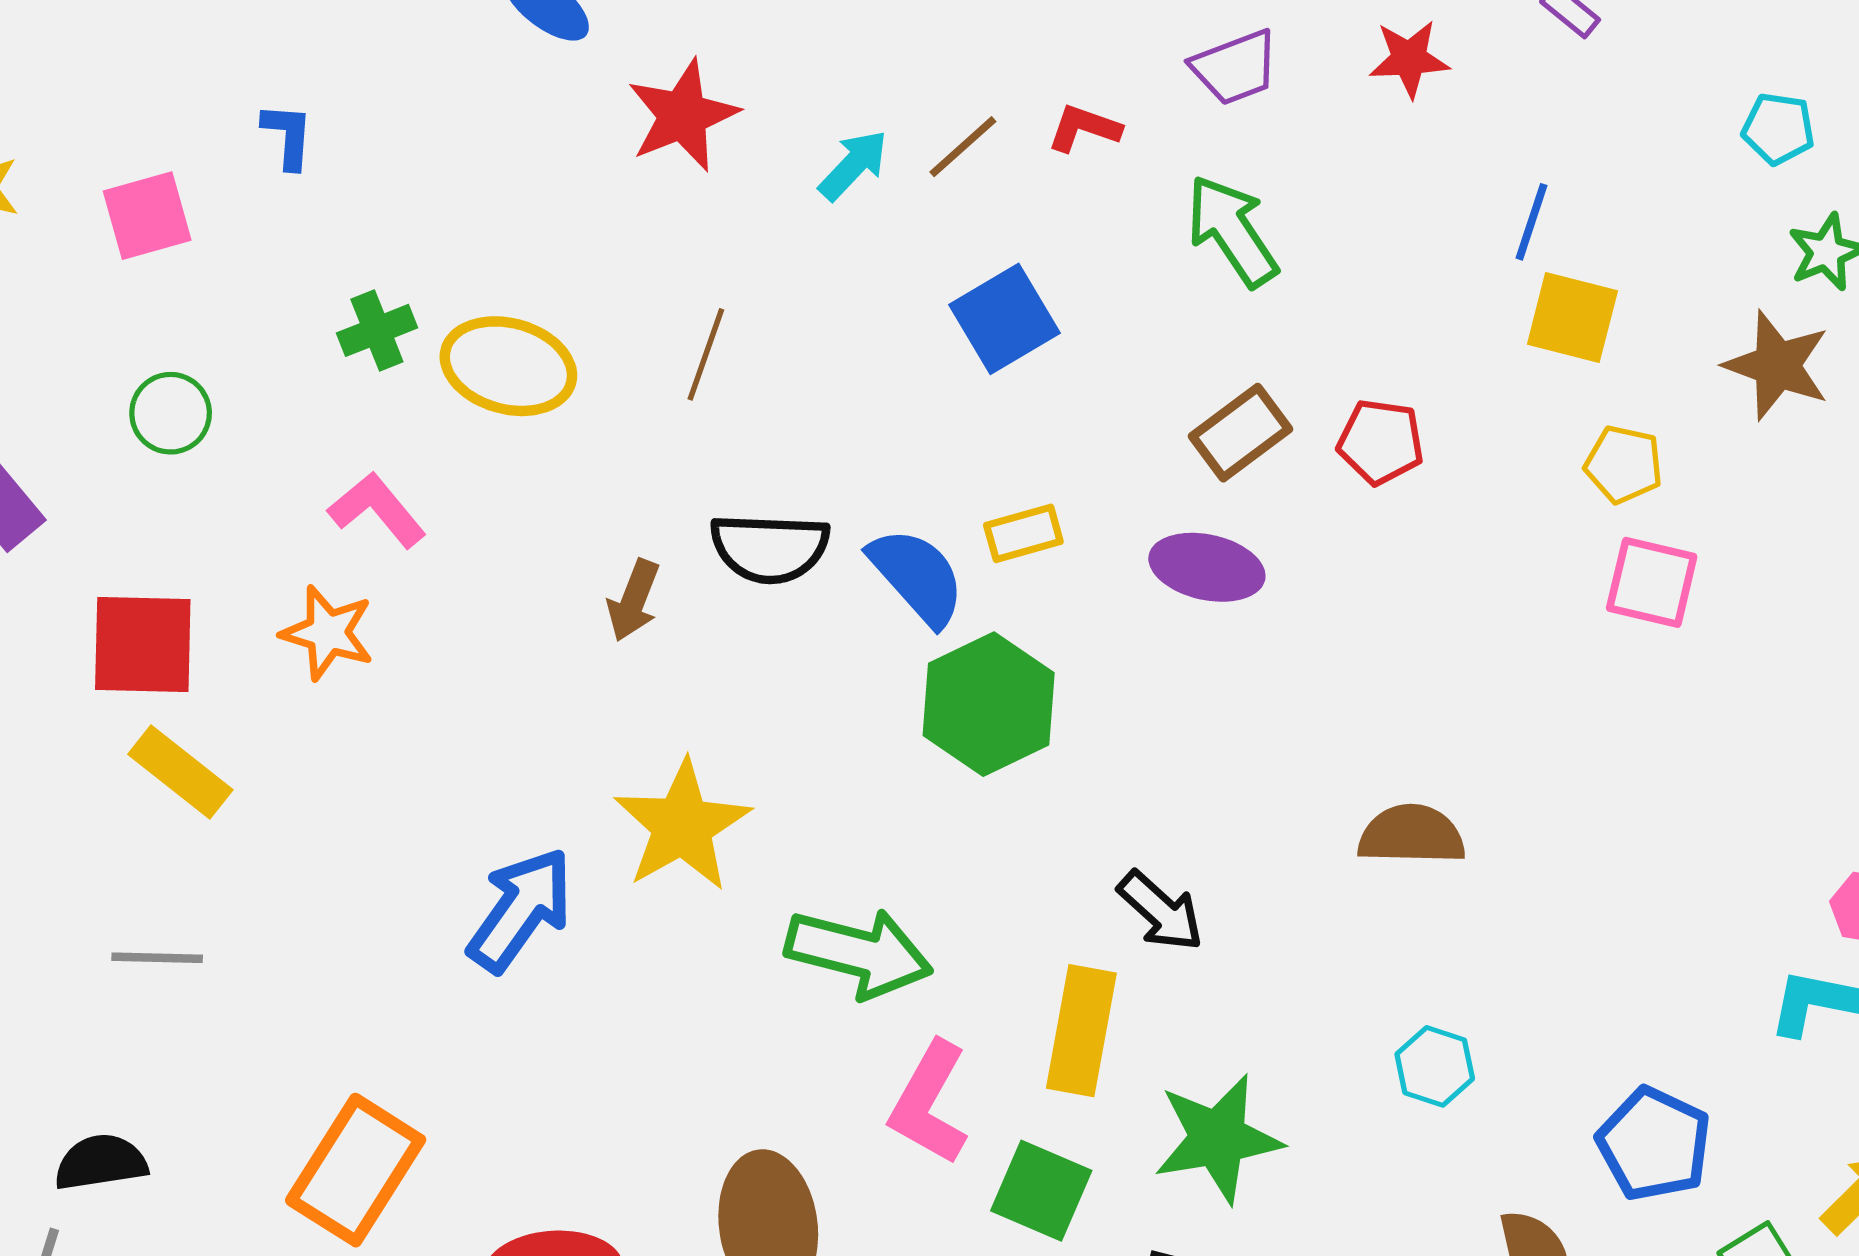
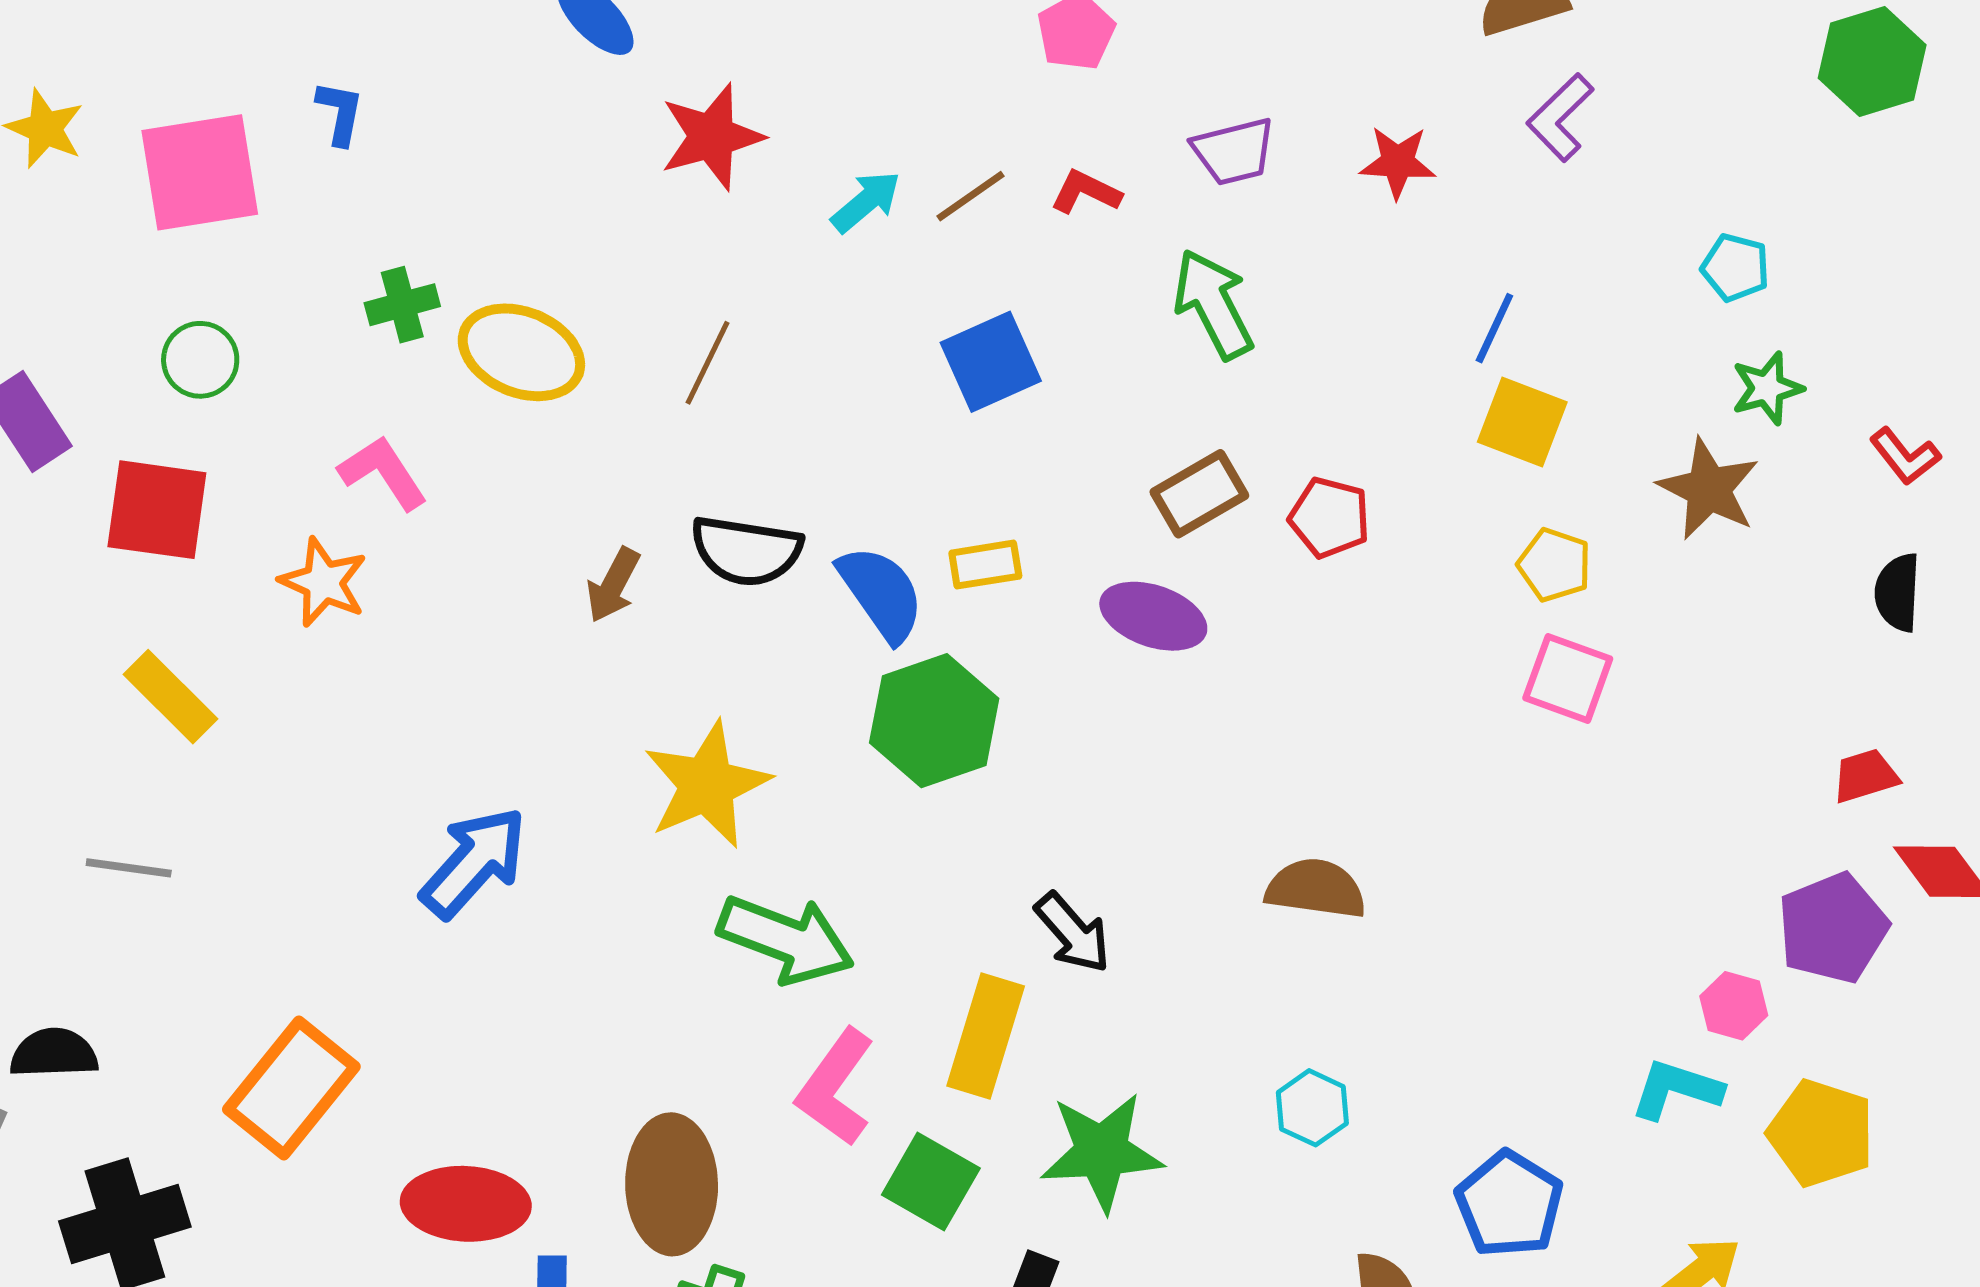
pink square: (147, 216) -> (200, 172), size x1.5
red square: (143, 645) -> (157, 510), moved
yellow star: (682, 826) -> (707, 785), moved

